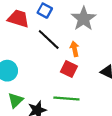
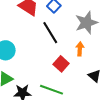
orange arrow: (75, 49) -> (80, 49), moved

